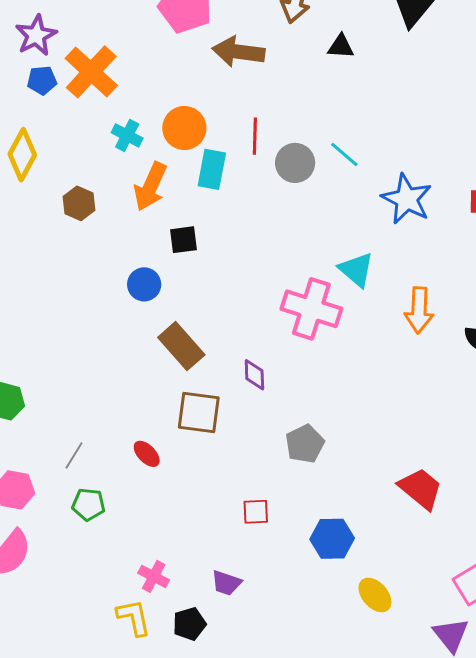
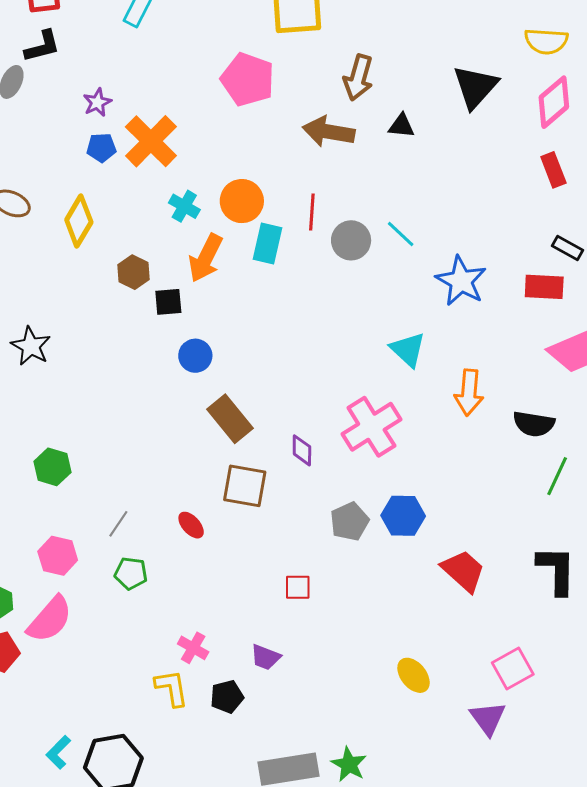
purple star: (36, 35) -> (97, 102), size x0.7
brown arrow: (238, 52) -> (329, 132), moved
black square: (184, 240) -> (168, 302), moved
pink cross: (311, 309) -> (371, 427), moved, turned 38
blue hexagon: (332, 539) -> (403, 516), moved

